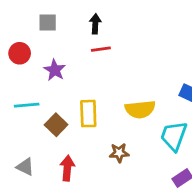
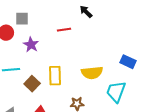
gray square: (48, 22) -> (22, 19), moved
black arrow: (95, 24) -> (86, 12), moved, turned -48

